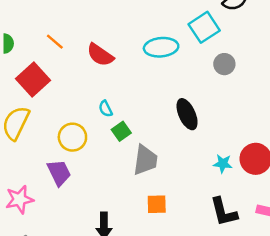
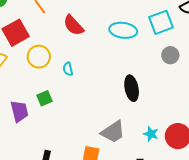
green square: (121, 131) -> (44, 98), moved
yellow circle: (72, 137) -> (39, 57), moved
gray trapezoid: (145, 160) -> (113, 132), moved, turned 36

